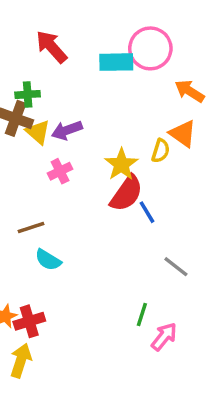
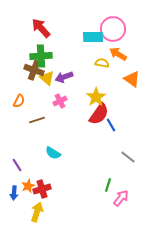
red arrow: (51, 47) -> (41, 28), moved
orange arrow: (190, 91) -> (118, 54), moved
green cross: (28, 94) -> (41, 56), size x1.5
yellow semicircle: (161, 151) -> (102, 63), moved, turned -96
brown line: (31, 227) -> (37, 120), moved

